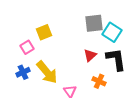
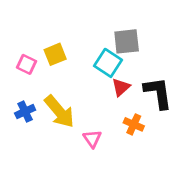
cyan square: (112, 32) -> (108, 63), moved
pink square: (27, 47) -> (27, 64), moved, turned -32

